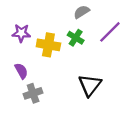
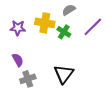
yellow cross: (48, 45) -> (45, 23), moved
black triangle: (90, 85) -> (64, 74), moved

